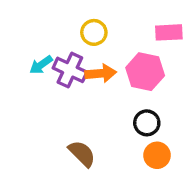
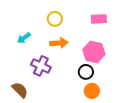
purple cross: (70, 70) -> (41, 66), moved
pink hexagon: (145, 72) -> (94, 52), moved
brown semicircle: (82, 154) -> (20, 90), moved

